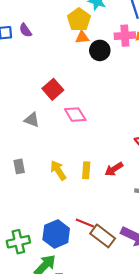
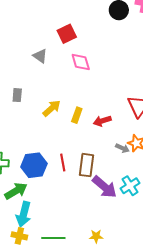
yellow arrow: (58, 170) -> (52, 108), turned 66
red line: (85, 223) -> (63, 162), turned 42
brown rectangle: (103, 236) -> (87, 165), moved, turned 45

